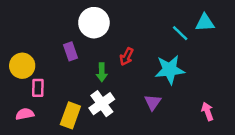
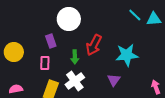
cyan line: (180, 33) -> (135, 15), moved
red arrow: (127, 57) -> (94, 45), size x1.5
pink rectangle: (38, 88) -> (45, 63), moved

